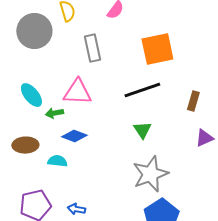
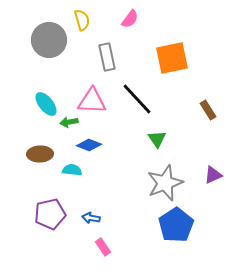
black line: (142, 90) -> (137, 99), moved, turned 66
brown rectangle: (193, 101) -> (208, 110), turned -48
purple triangle: (204, 138) -> (213, 175), moved

